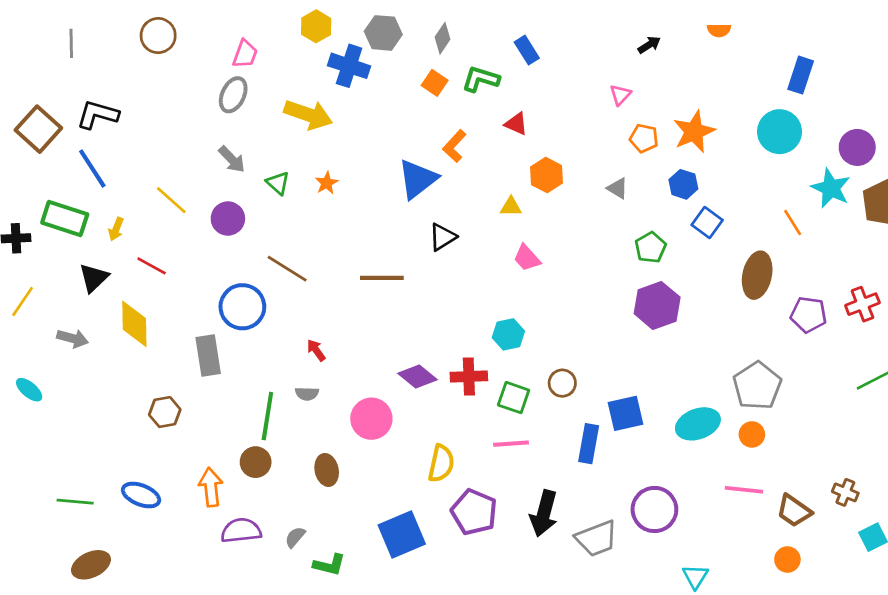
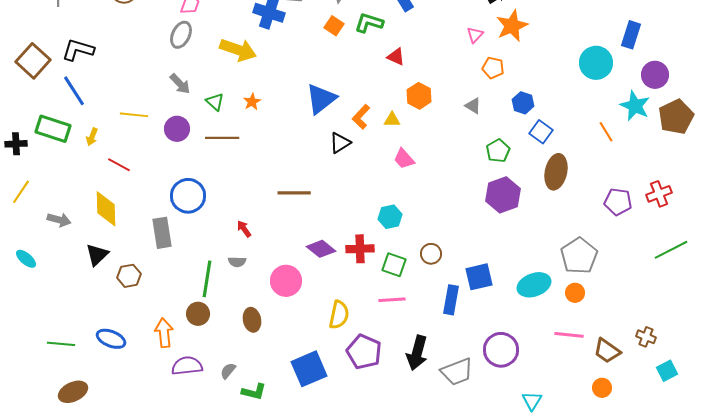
blue rectangle: (801, 75) -> (631, 35), moved
orange star: (694, 132) -> (512, 26), moved
orange L-shape: (454, 146) -> (361, 117), moved
yellow line: (171, 200) -> (134, 115), turned -36
brown line: (287, 269) -> (222, 138), moved, turned -32
brown ellipse: (757, 275) -> (556, 172), moved
black triangle: (94, 278) -> (97, 255), moved
brown line: (382, 278) -> (294, 193), moved

